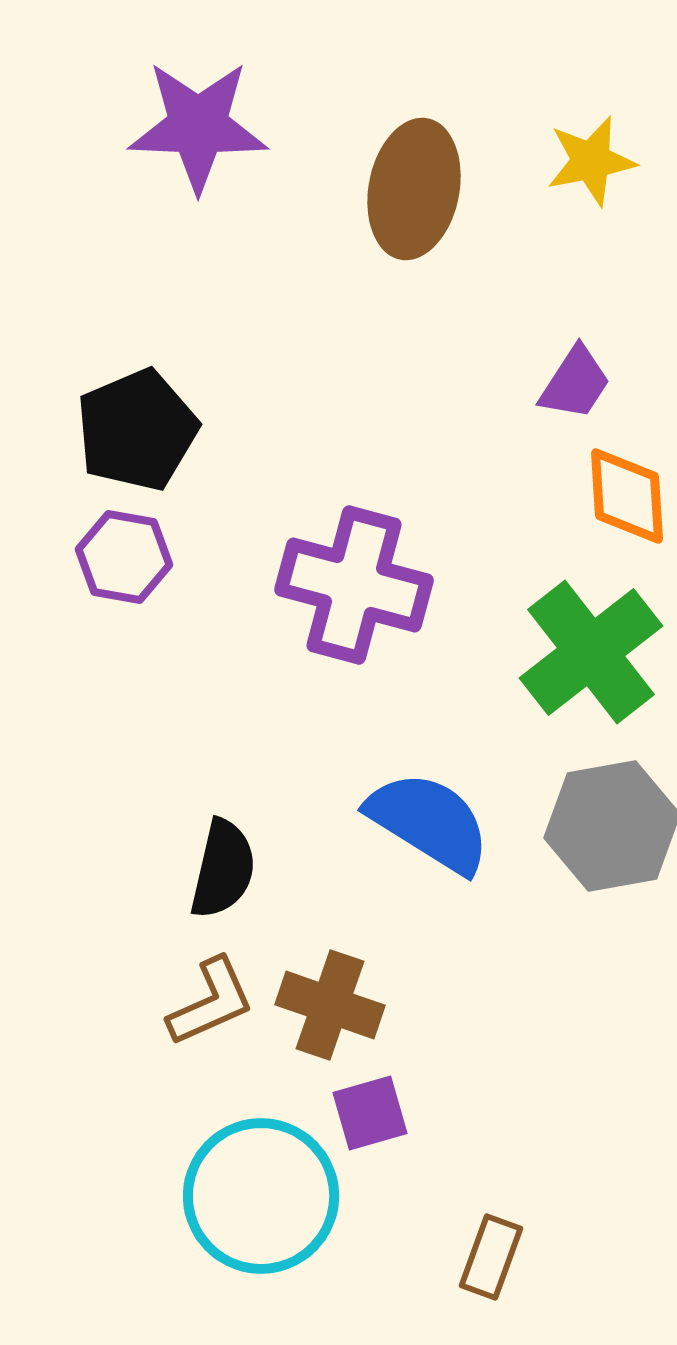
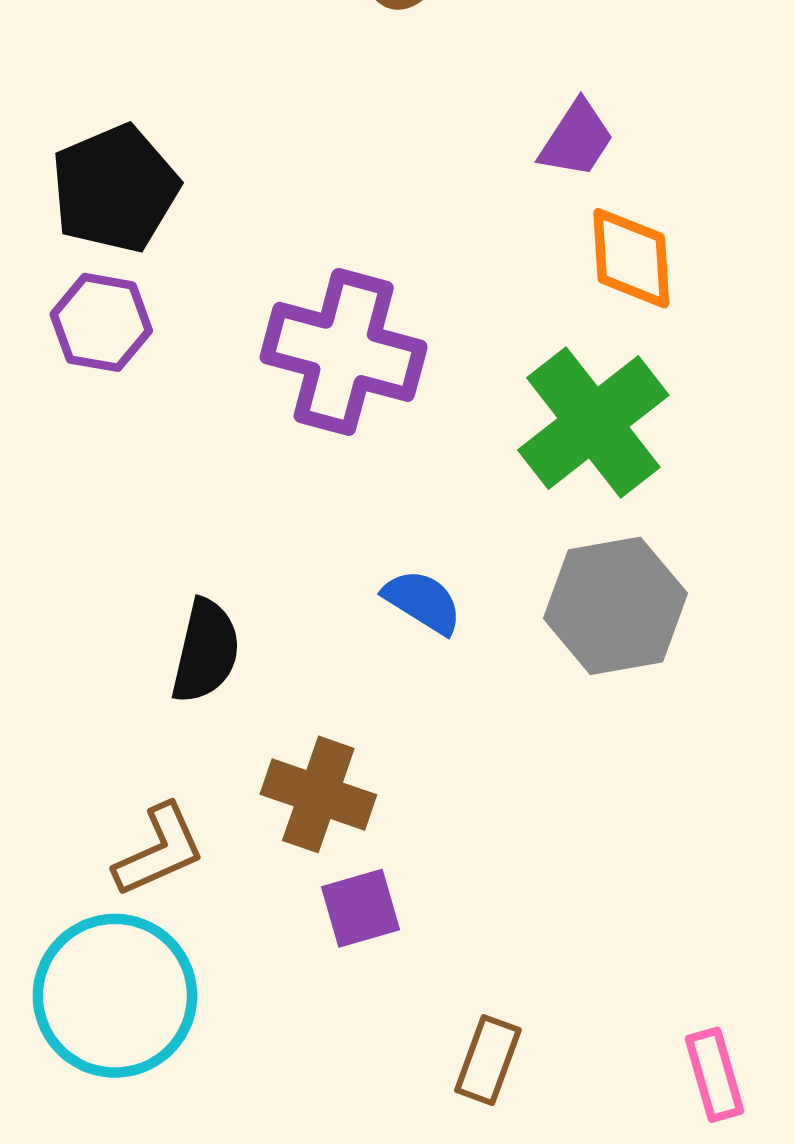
blue semicircle: (429, 822) -> (423, 602), size x0.6
brown L-shape: (211, 1002) -> (159, 850), moved
cyan circle: (261, 1196) -> (115, 996), moved

